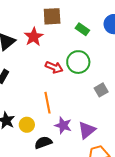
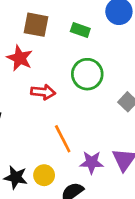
brown square: (52, 16) -> (36, 25), turned 30
red arrow: (54, 67) -> (43, 92), moved

